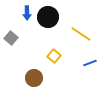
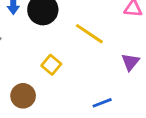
blue line: (90, 63) -> (102, 103), moved

